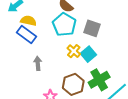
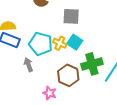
cyan pentagon: (64, 25) -> (41, 44), moved
green cross: (99, 80) -> (92, 64), turned 30

